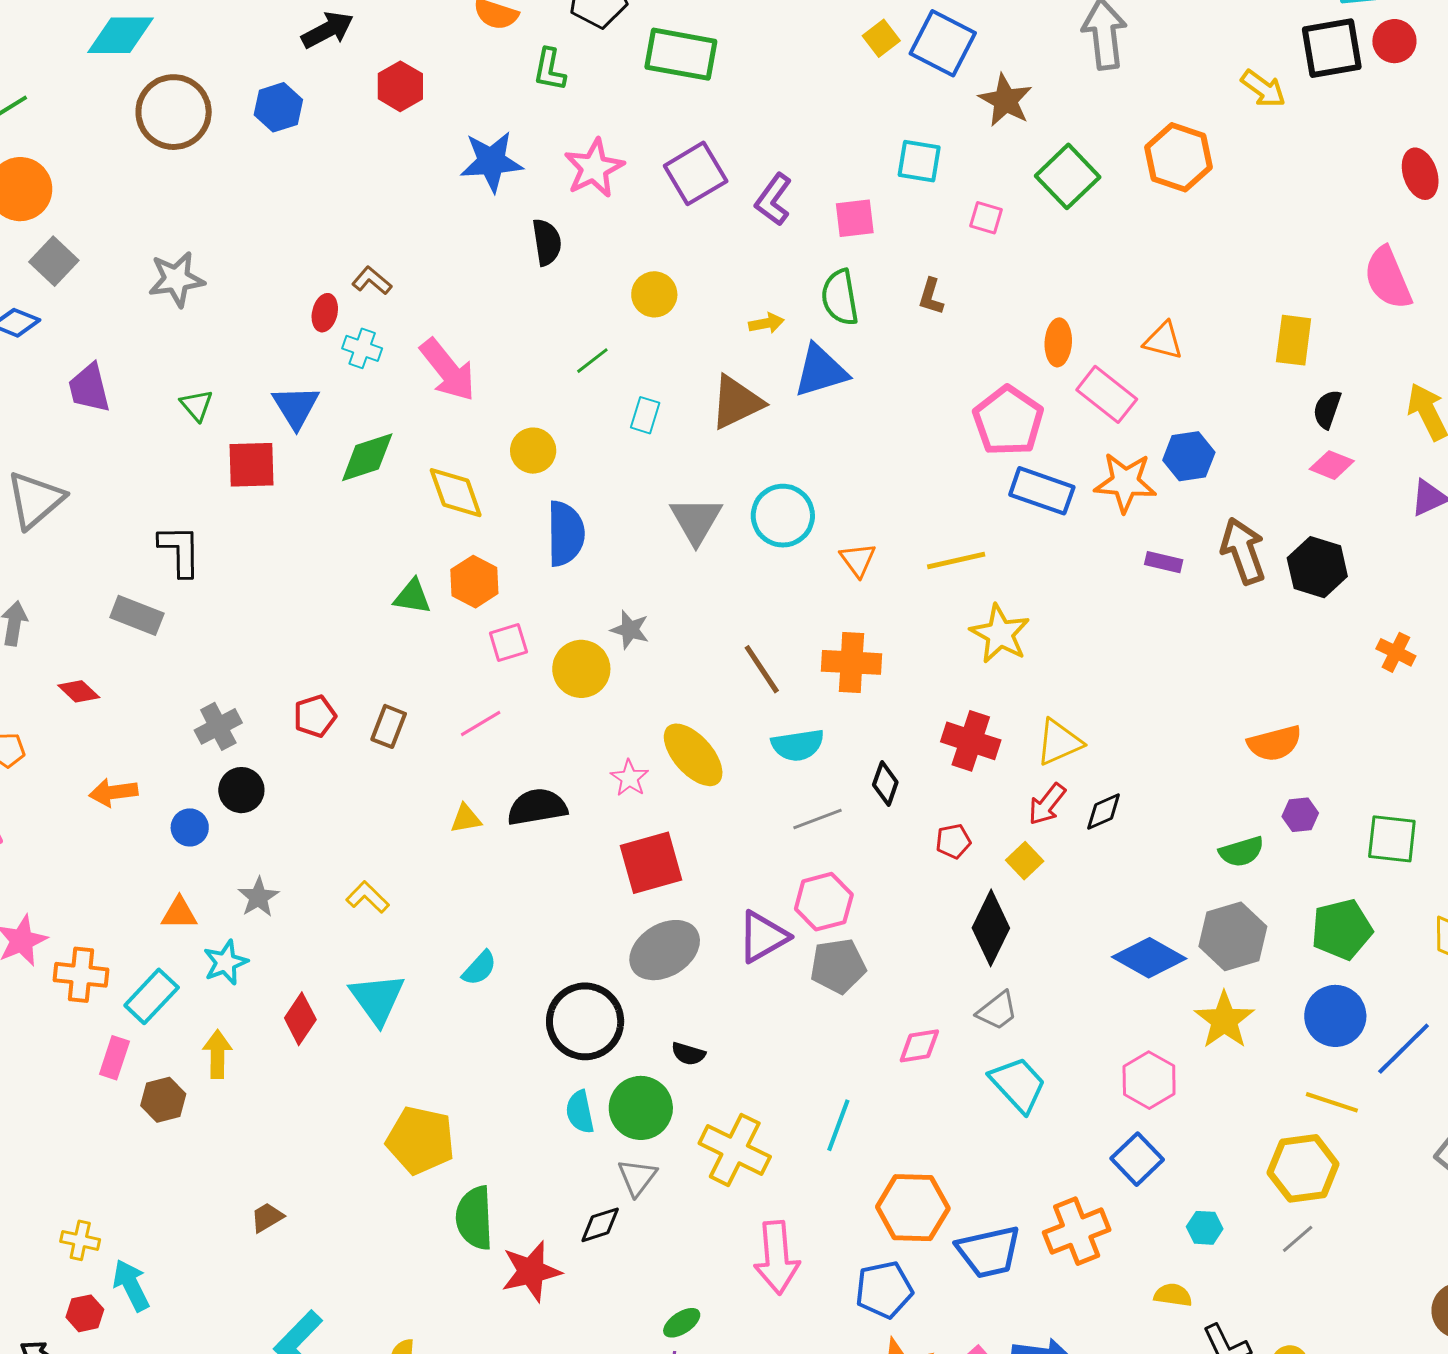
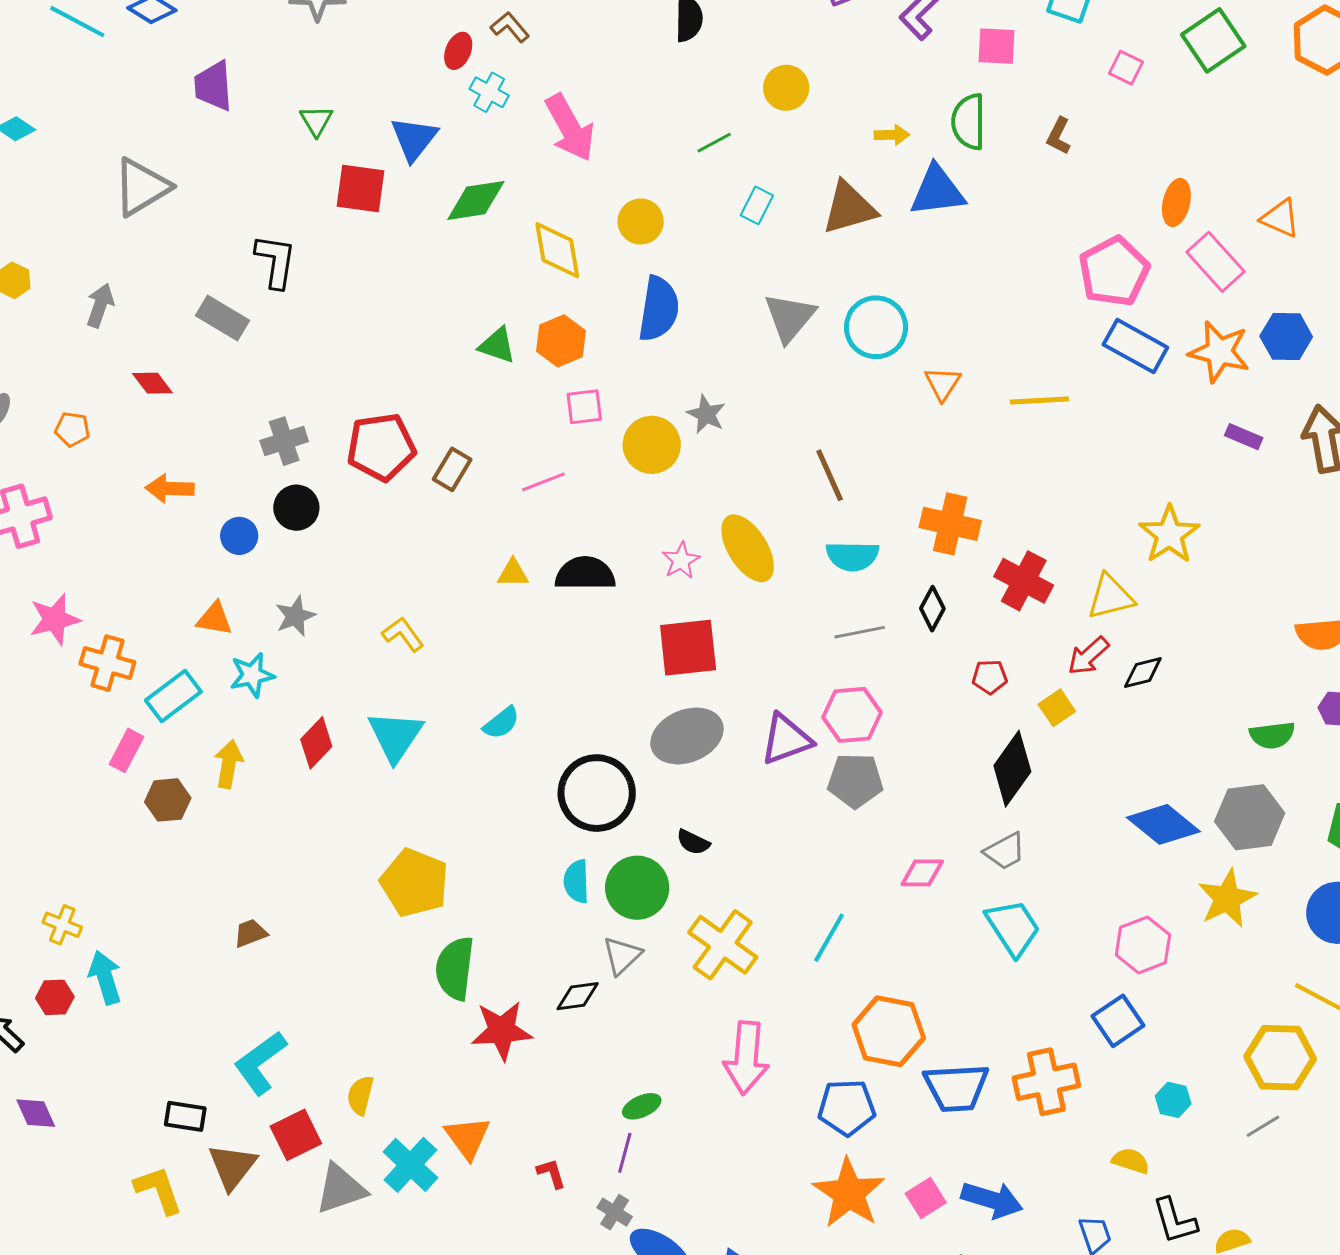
yellow star: (1000, 634) -> (1169, 534), moved
orange cross: (851, 662) -> (950, 524), moved
red pentagon: (315, 716) -> (381, 447), size x1.6

